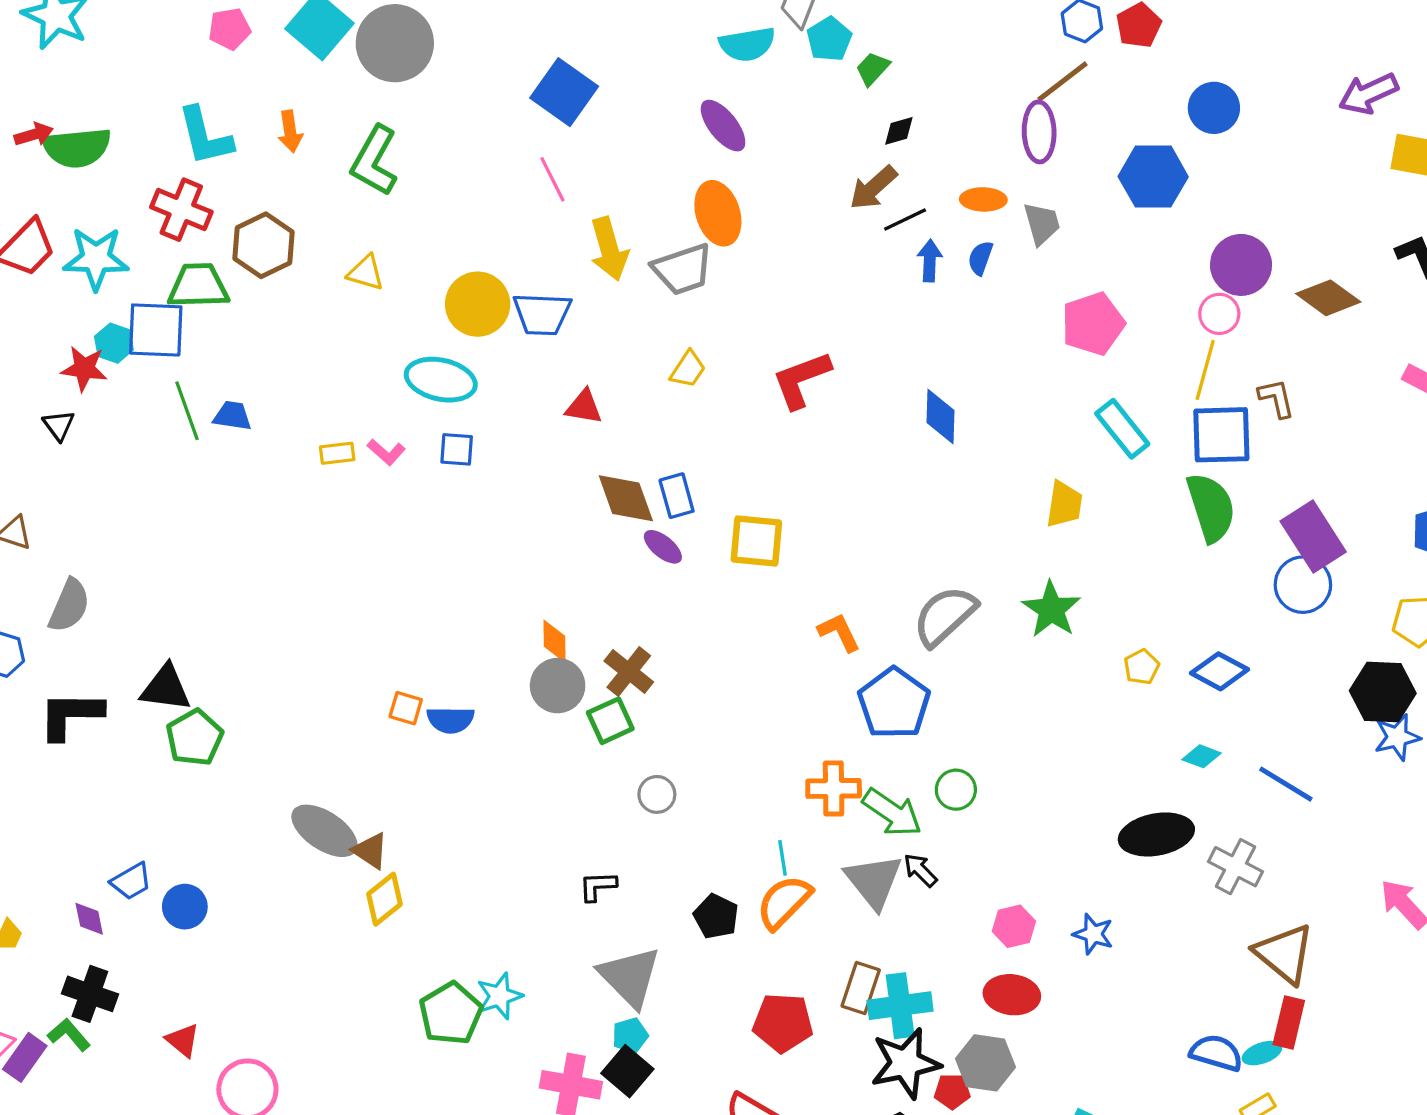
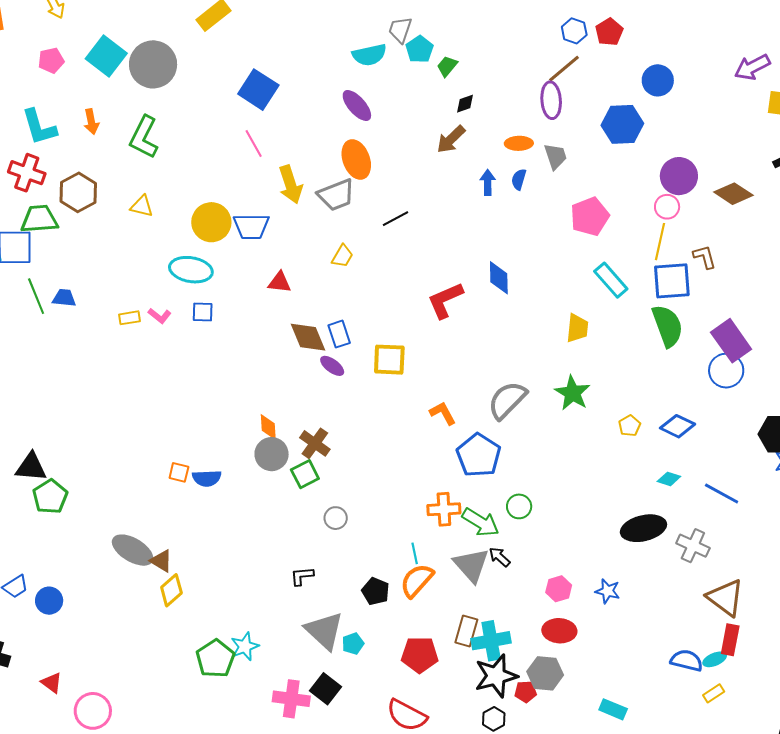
black line: (905, 220) -> (396, 219), moved
red L-shape: (801, 380) -> (445, 300), moved
cyan pentagon: (630, 1035) -> (353, 644), moved

